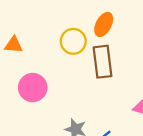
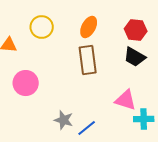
yellow circle: (73, 41) -> (42, 27), moved

